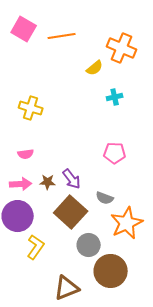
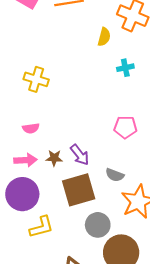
yellow semicircle: (95, 68) -> (104, 37), turned -36
brown square: (71, 212) -> (79, 190), turned 32
yellow L-shape: (36, 247) -> (41, 227), turned 40

